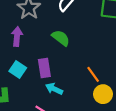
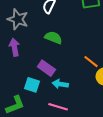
purple rectangle: (44, 68) -> (46, 68), turned -30
cyan square: (18, 69) -> (32, 85), moved

